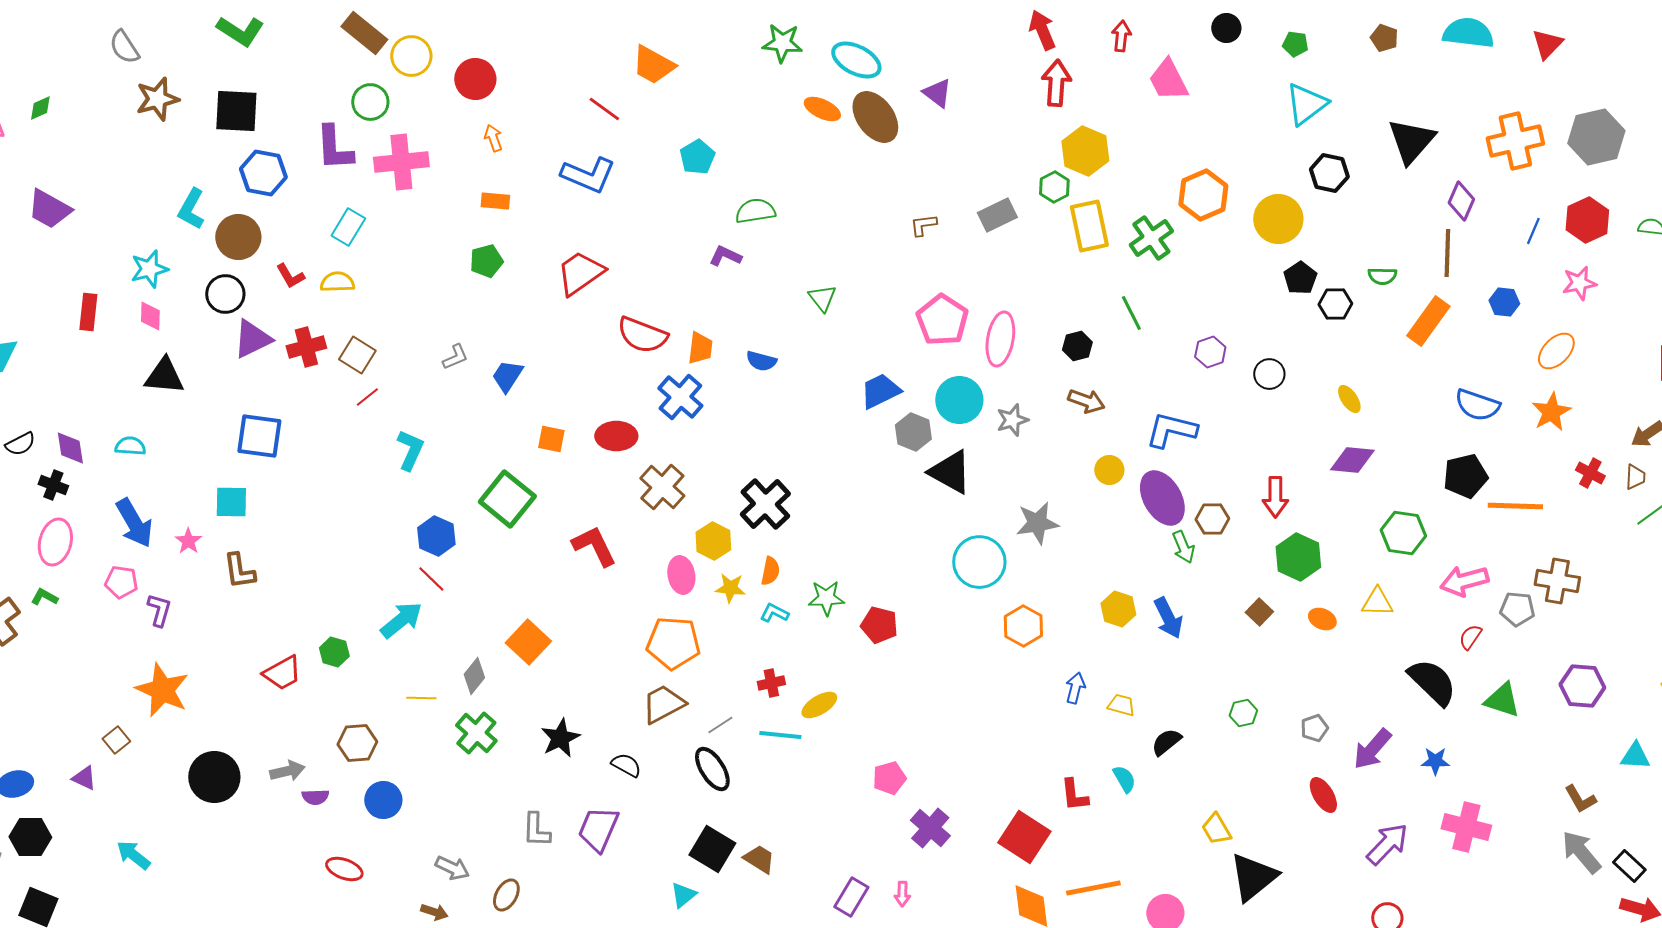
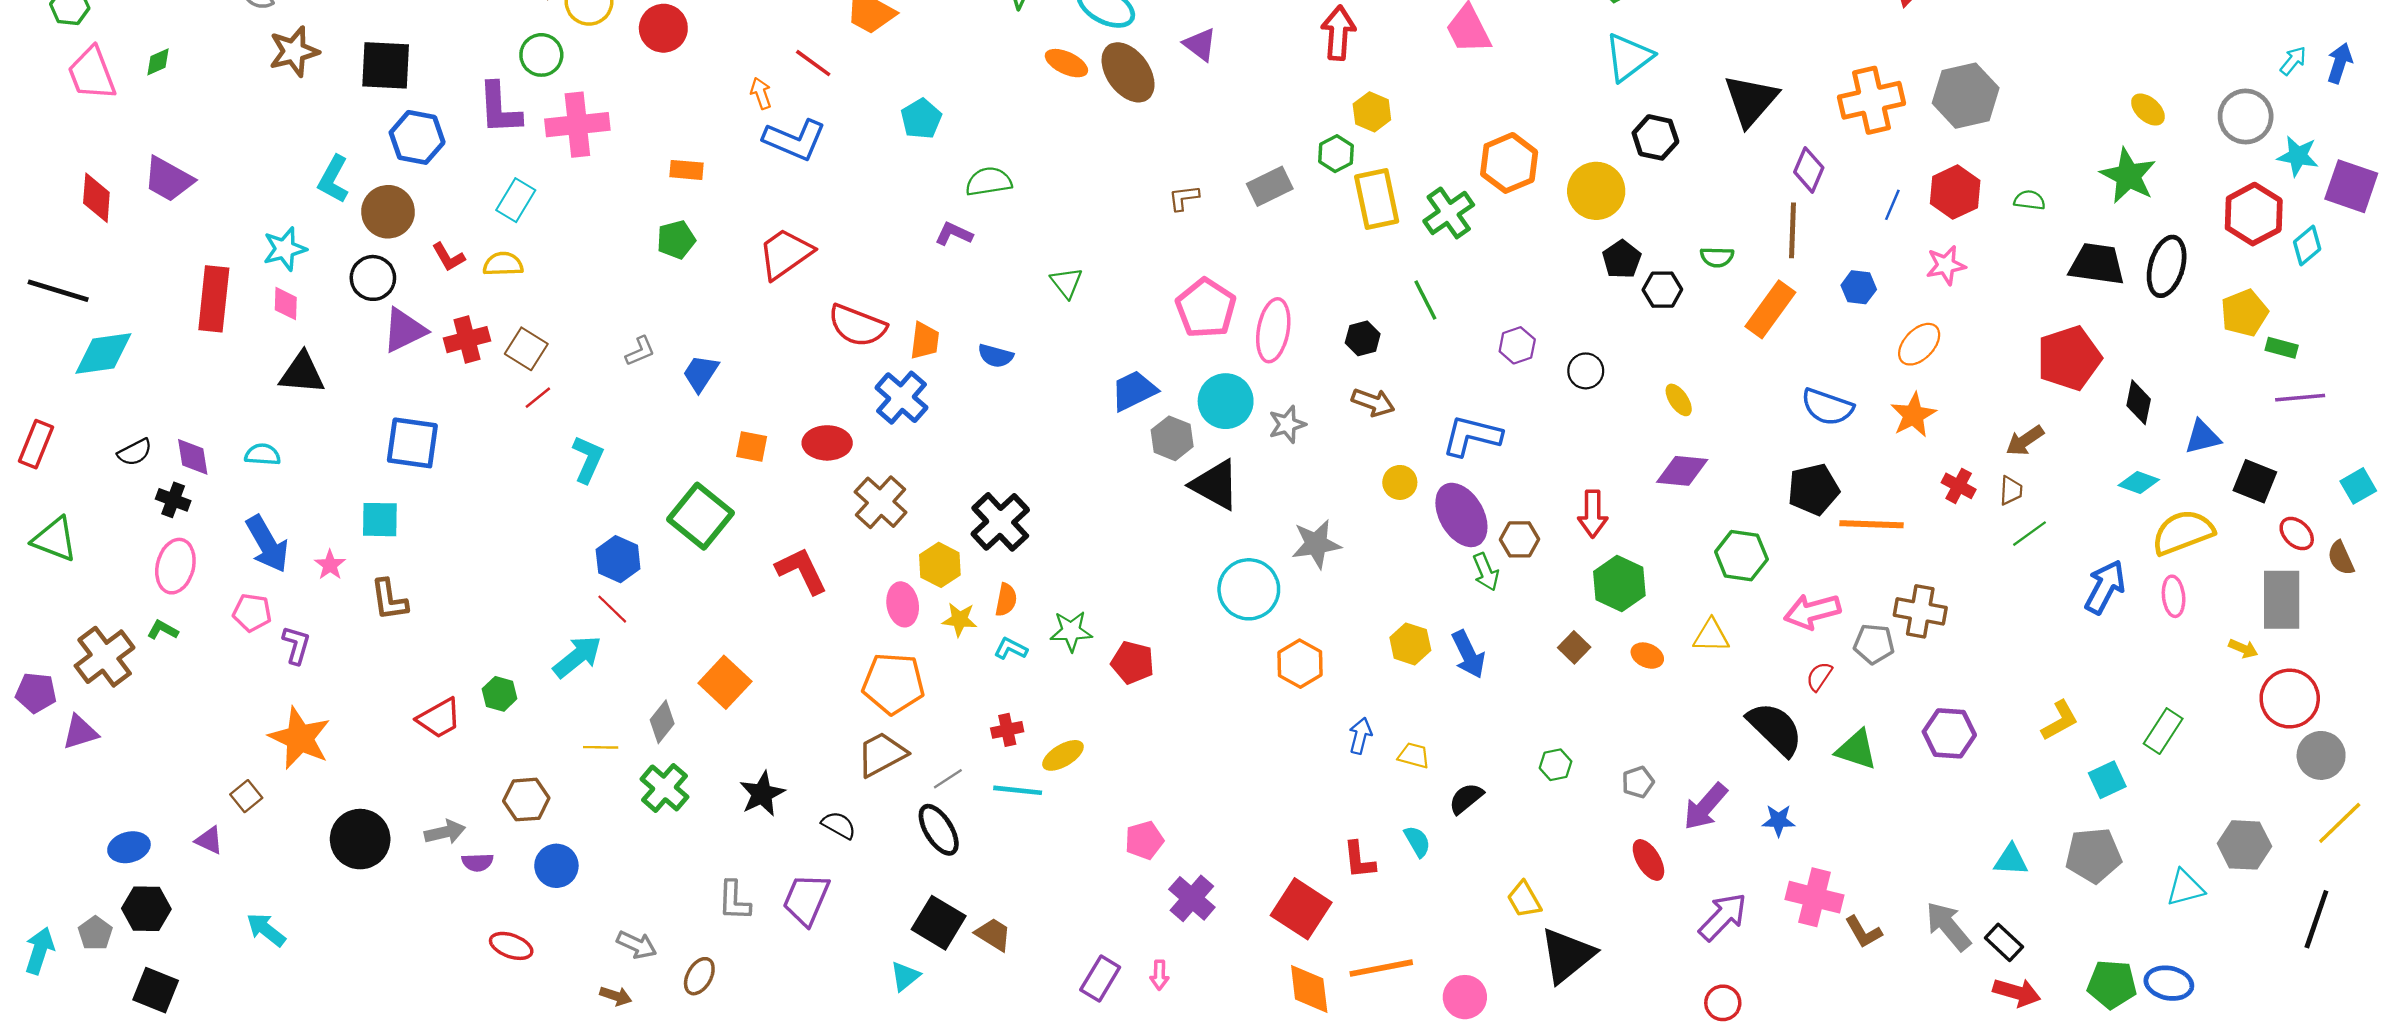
orange arrow: (493, 138) -> (761, 93), moved
yellow hexagon: (1085, 151) -> (1372, 112), size x0.7
red rectangle: (88, 312) -> (214, 299), size x1.5
cyan triangle: (1635, 756) -> (2011, 860), moved
brown L-shape: (1580, 799) -> (1863, 932), moved

